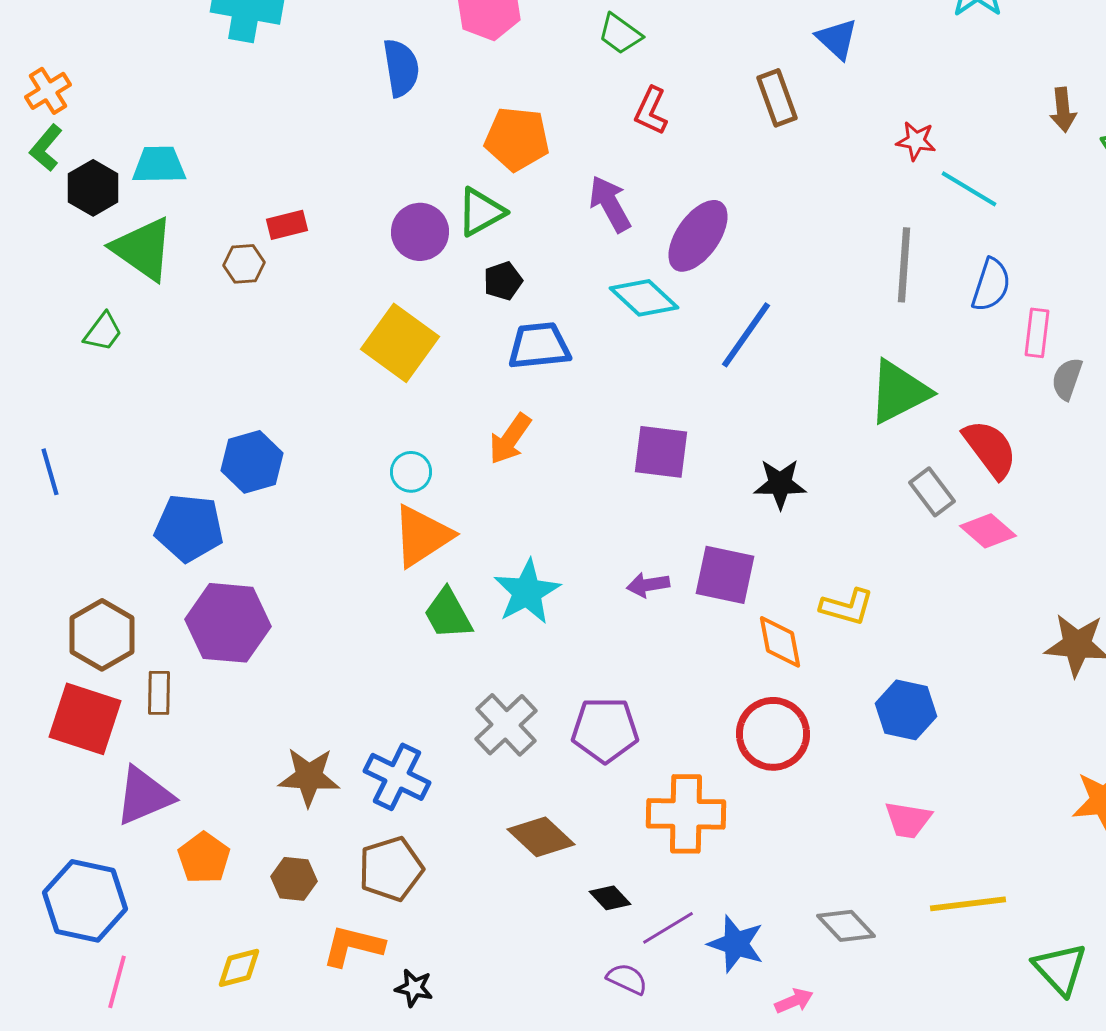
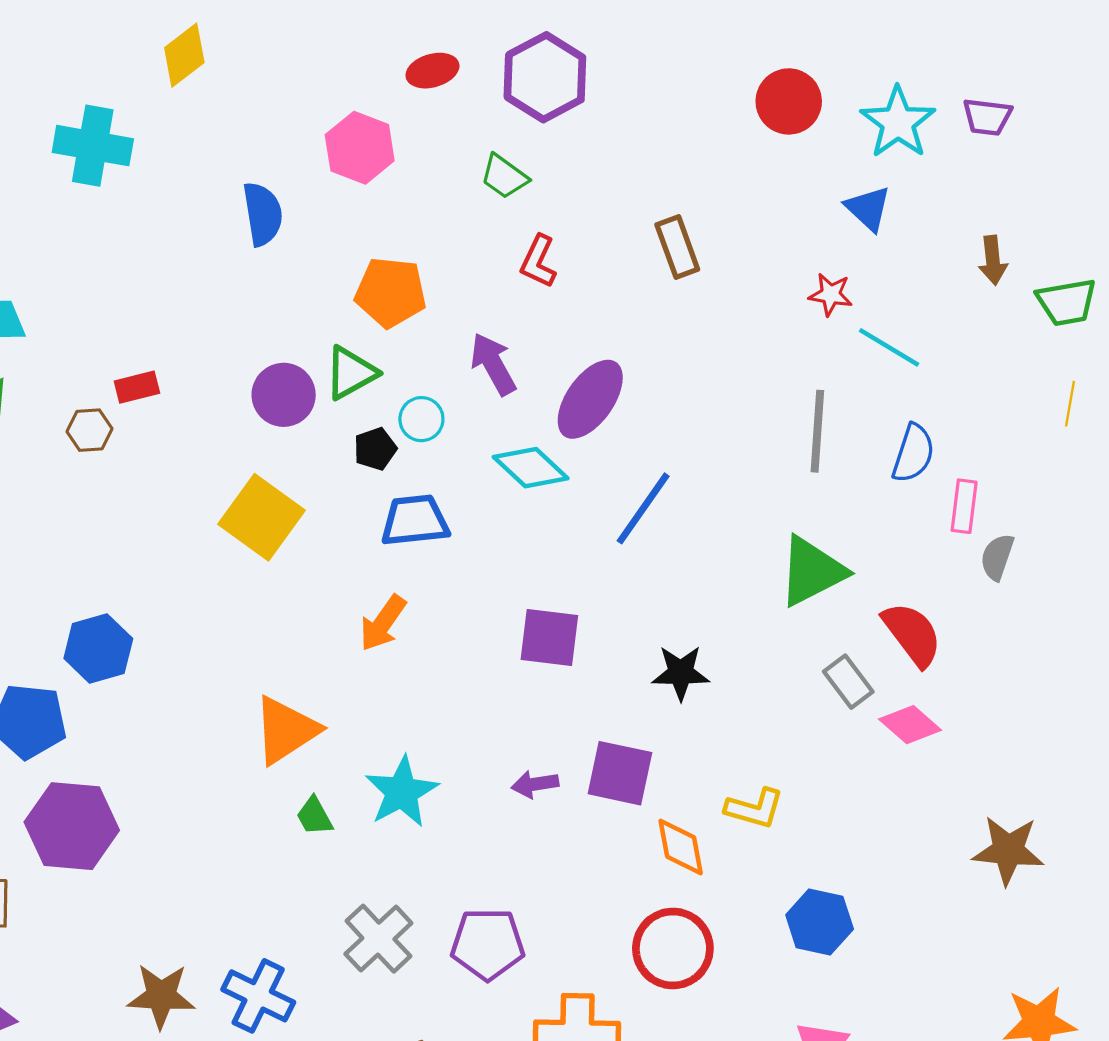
blue triangle: (837, 39) -> (868, 208), moved
cyan circle: (411, 472) -> (421, 419), moved
green trapezoid: (448, 614) -> (314, 816), size x0.7

